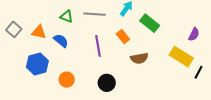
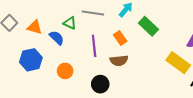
green triangle: (67, 17) -> (70, 23), moved
brown semicircle: (139, 58) -> (119, 61), moved
orange circle: (67, 80) -> (65, 71), moved

